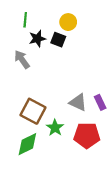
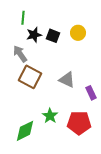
yellow circle: (68, 22) -> (78, 33), moved
gray triangle: (78, 102) -> (67, 80), moved
brown square: (33, 111) -> (30, 77), moved

